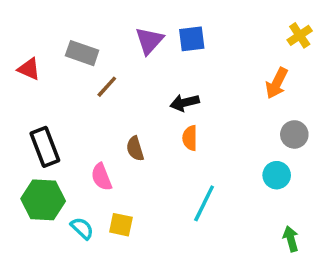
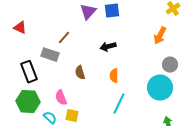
gray rectangle: (82, 53) -> (50, 55), moved
orange semicircle: (190, 138) -> (114, 76), moved
cyan circle: (277, 175) -> (160, 88), size x1.6
pink semicircle: (101, 177) -> (61, 98), moved

